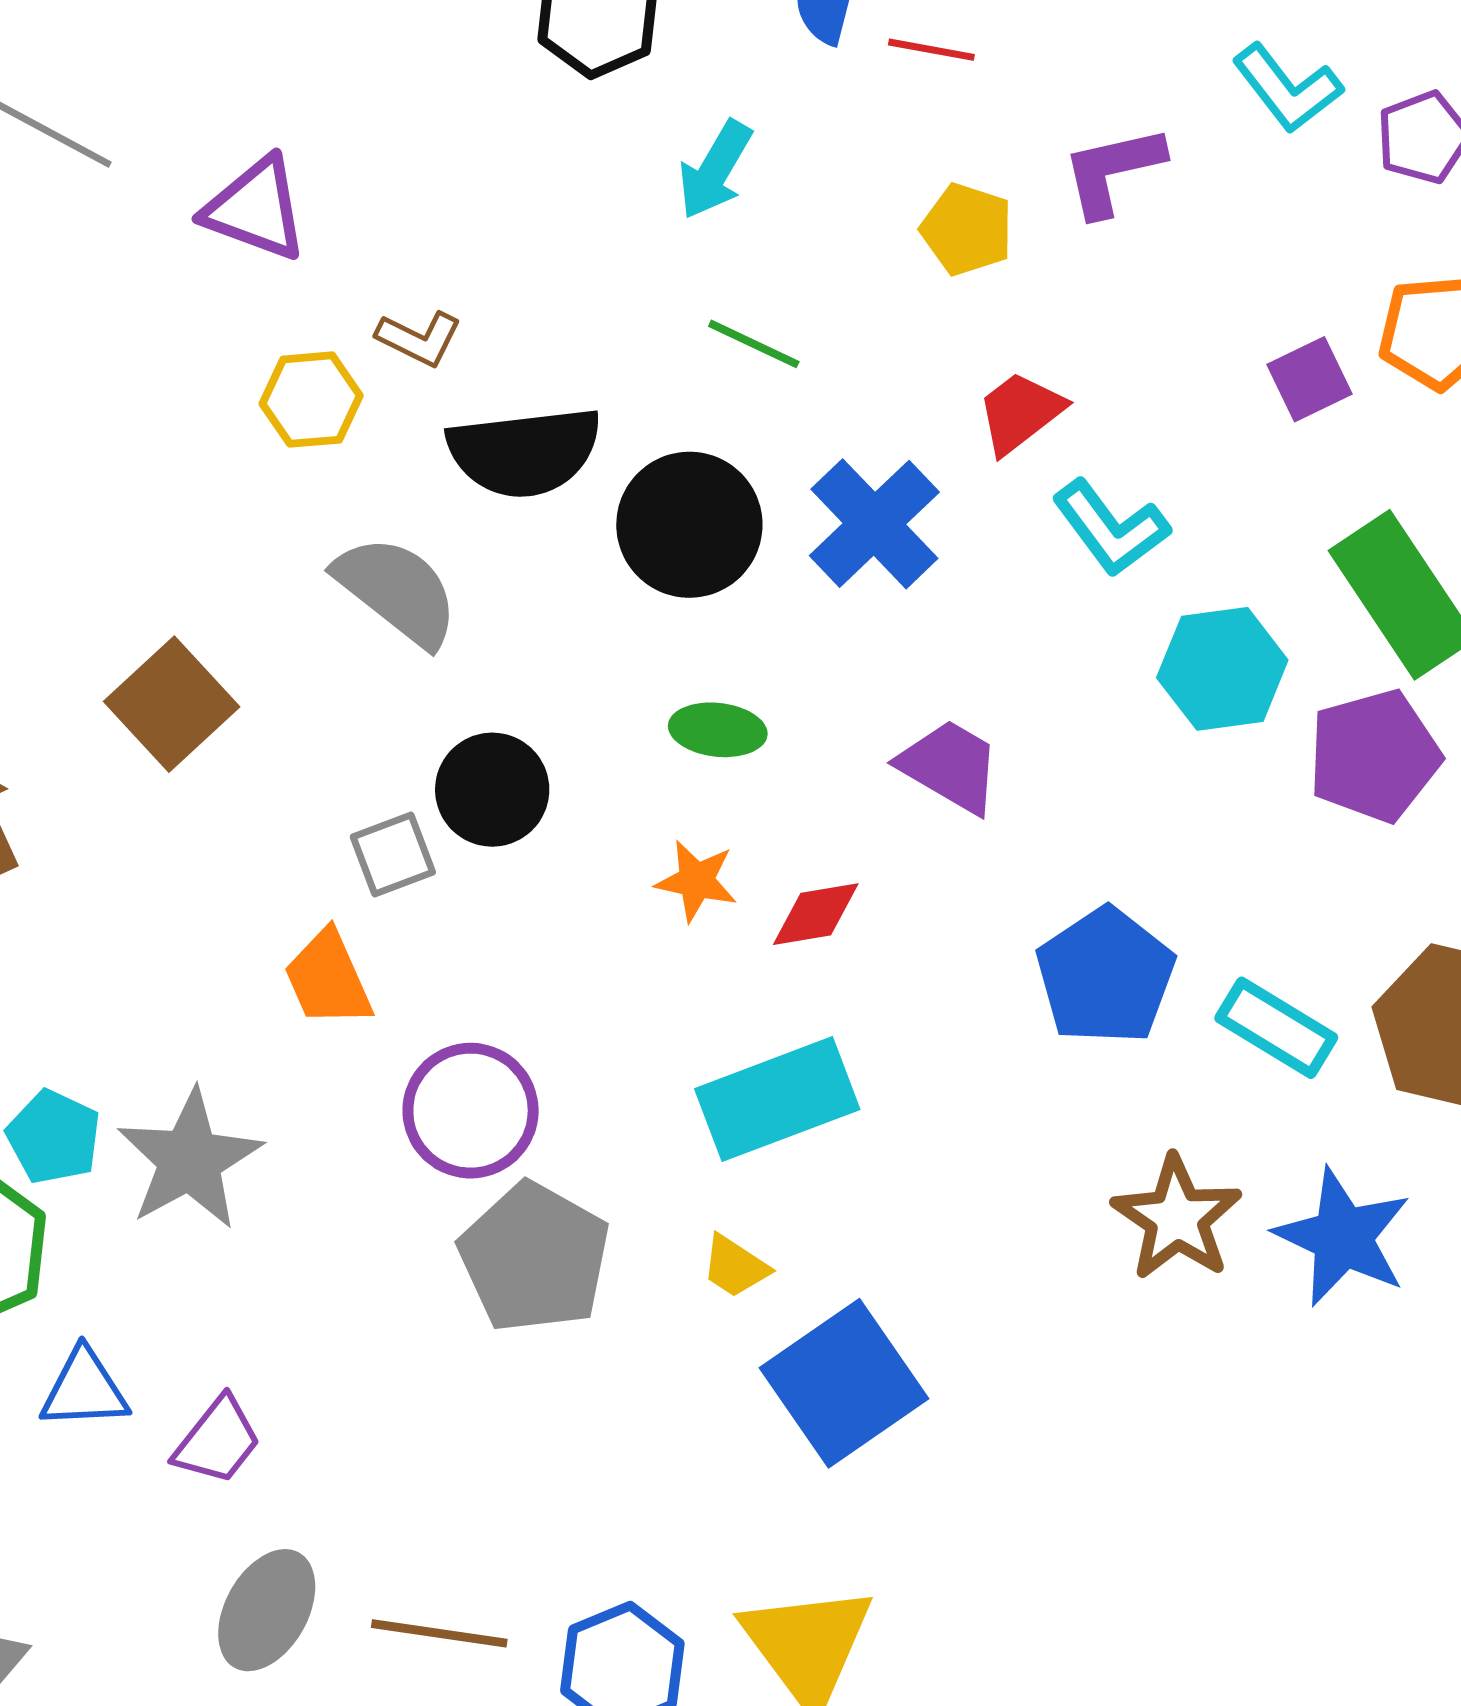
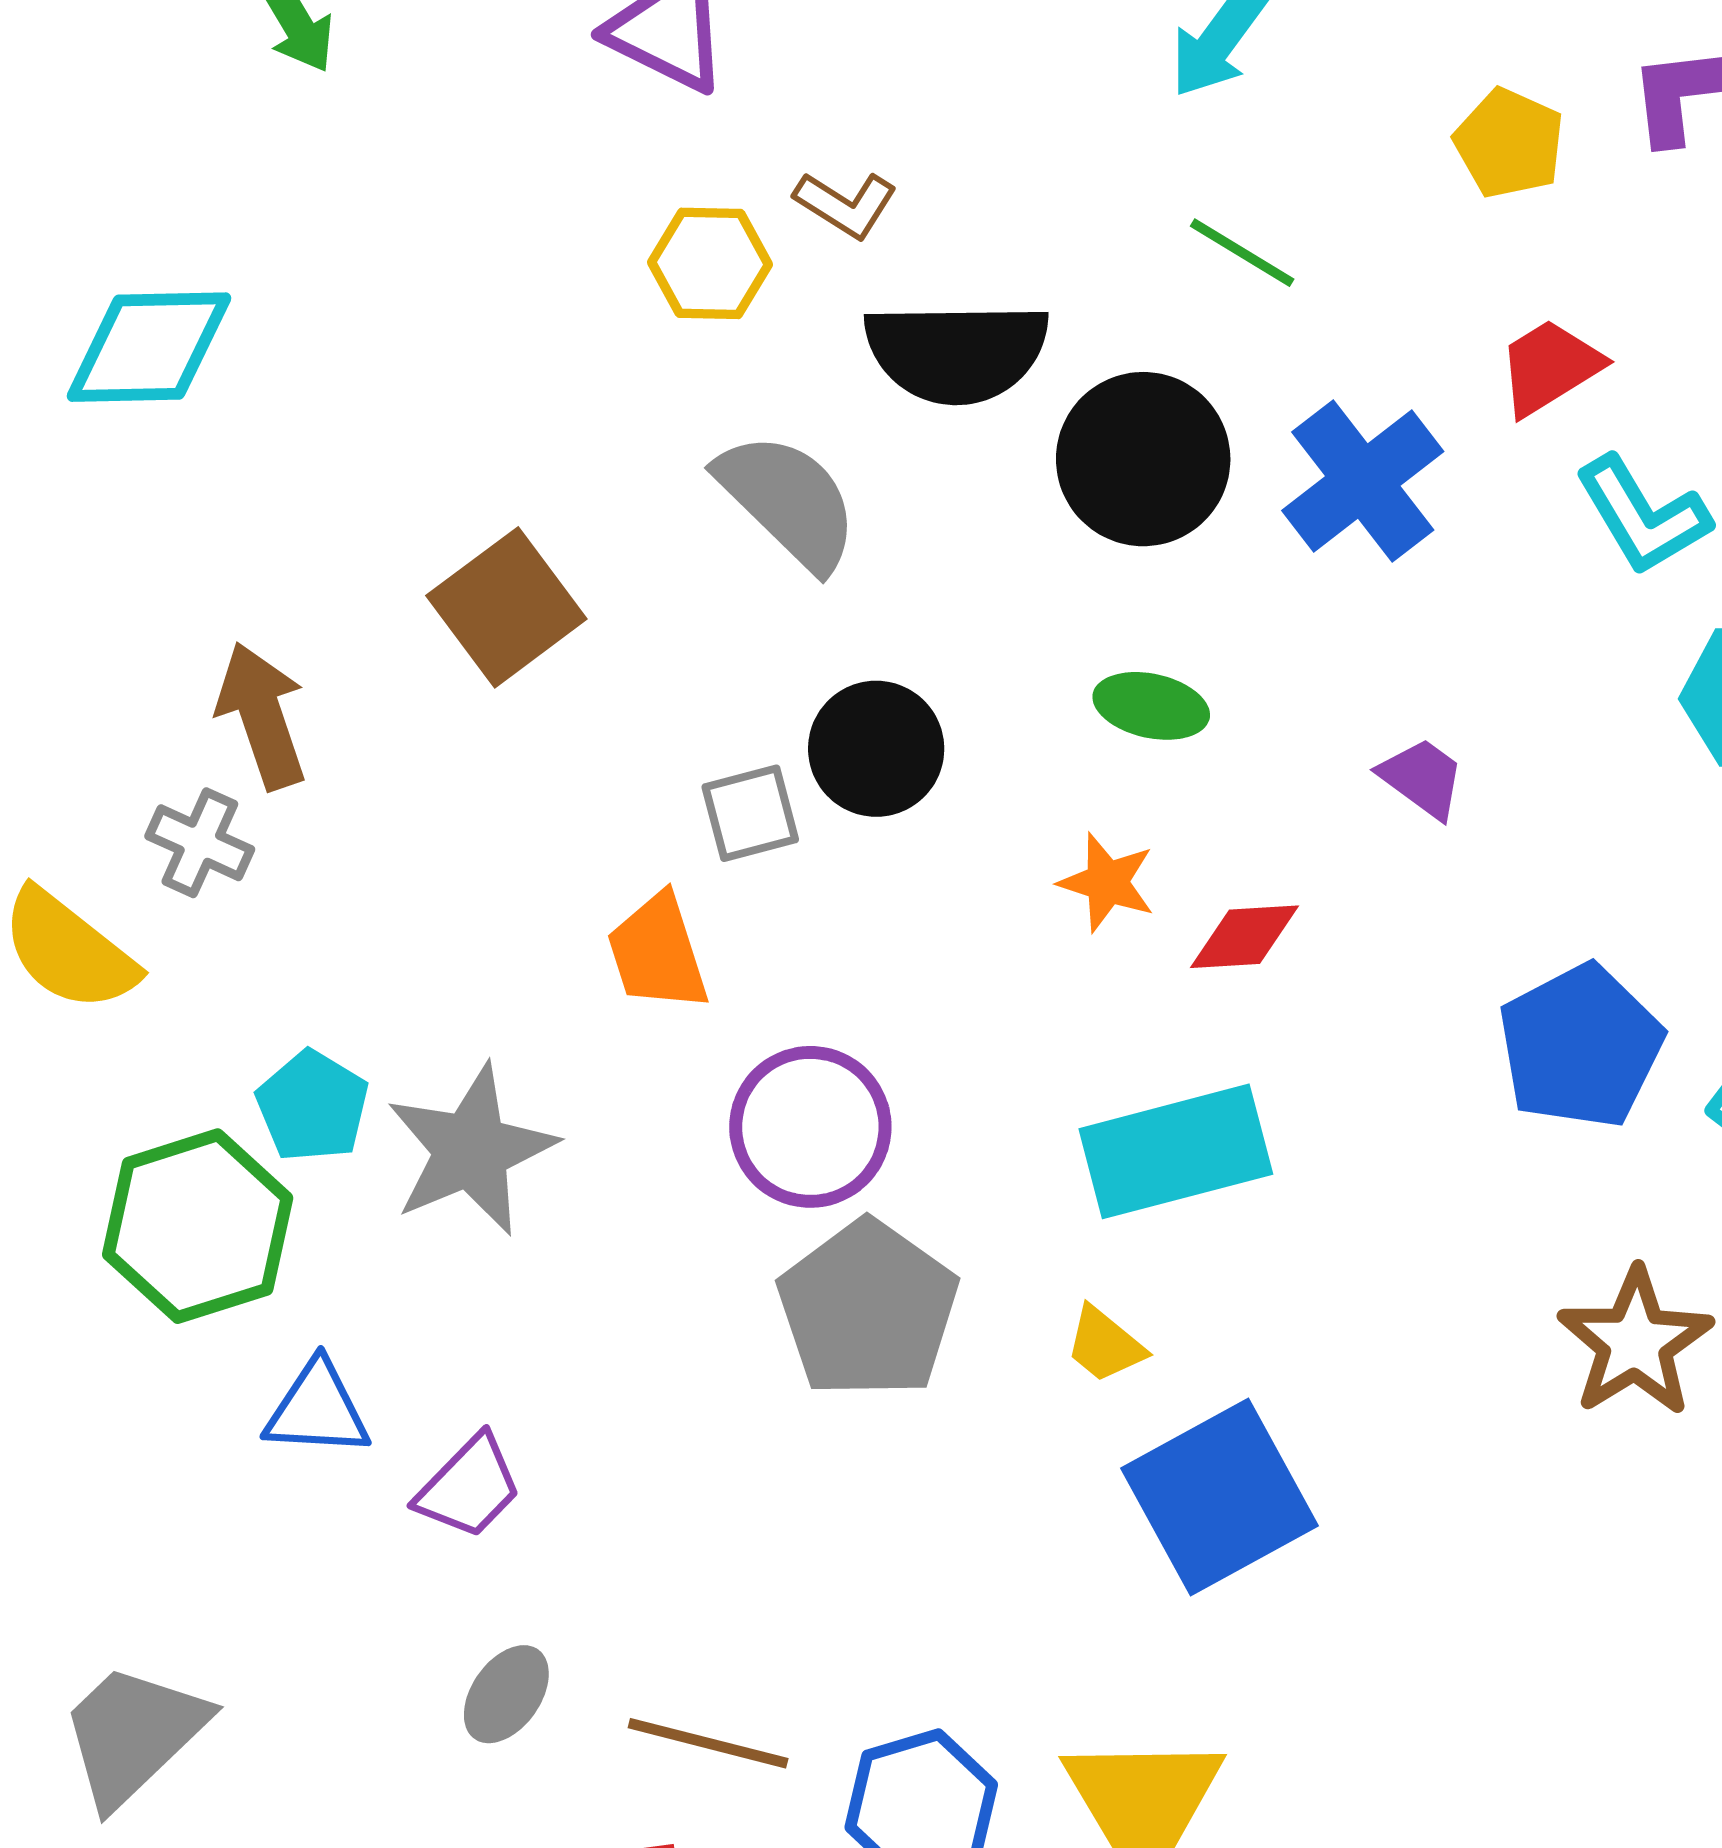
purple trapezoid: (950, 766) -> (1422, 778), size x0.7
gray ellipse: (267, 1610) -> (506, 1694), size x0.7

